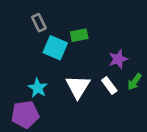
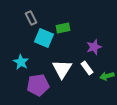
green arrow: (134, 82) -> (107, 76), moved, turned 40
cyan star: (38, 88) -> (21, 62), moved
purple pentagon: (25, 114) -> (38, 85), moved

